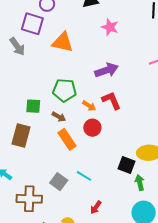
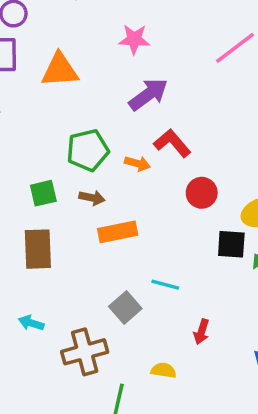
pink star: (110, 27) -> (134, 39), moved
red circle: (92, 128) -> (202, 193), moved
orange rectangle: (67, 139) -> (118, 232), turned -50
gray square: (59, 182) -> (125, 307), turned 30

